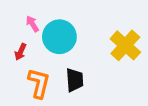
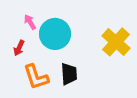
orange L-shape: (39, 83) -> (36, 77), turned 148

